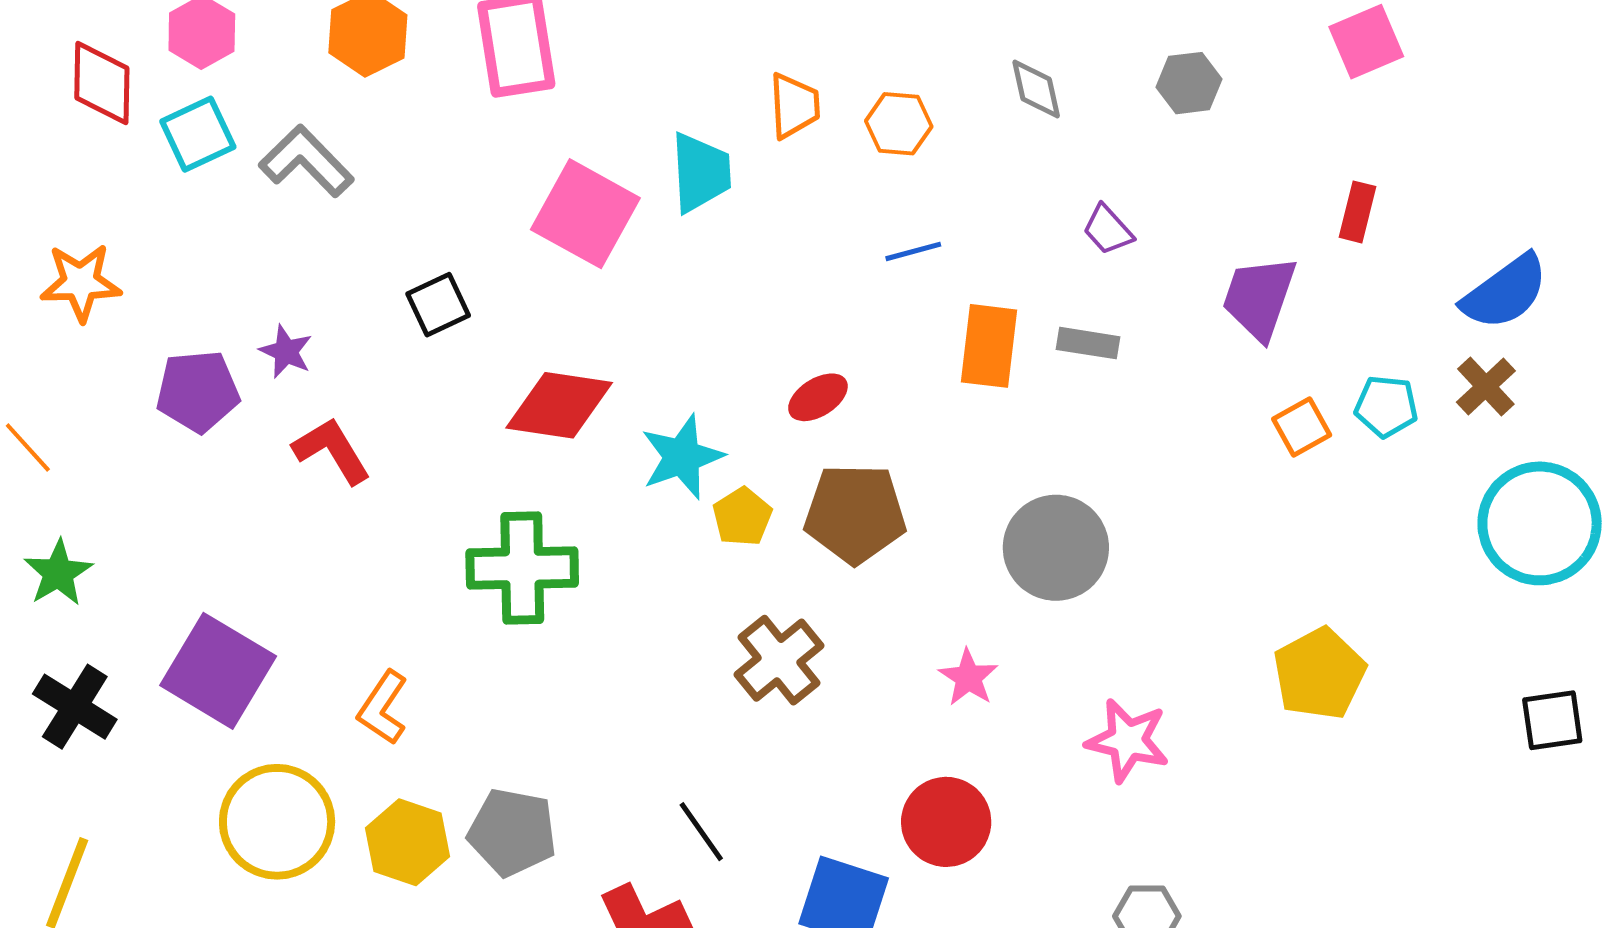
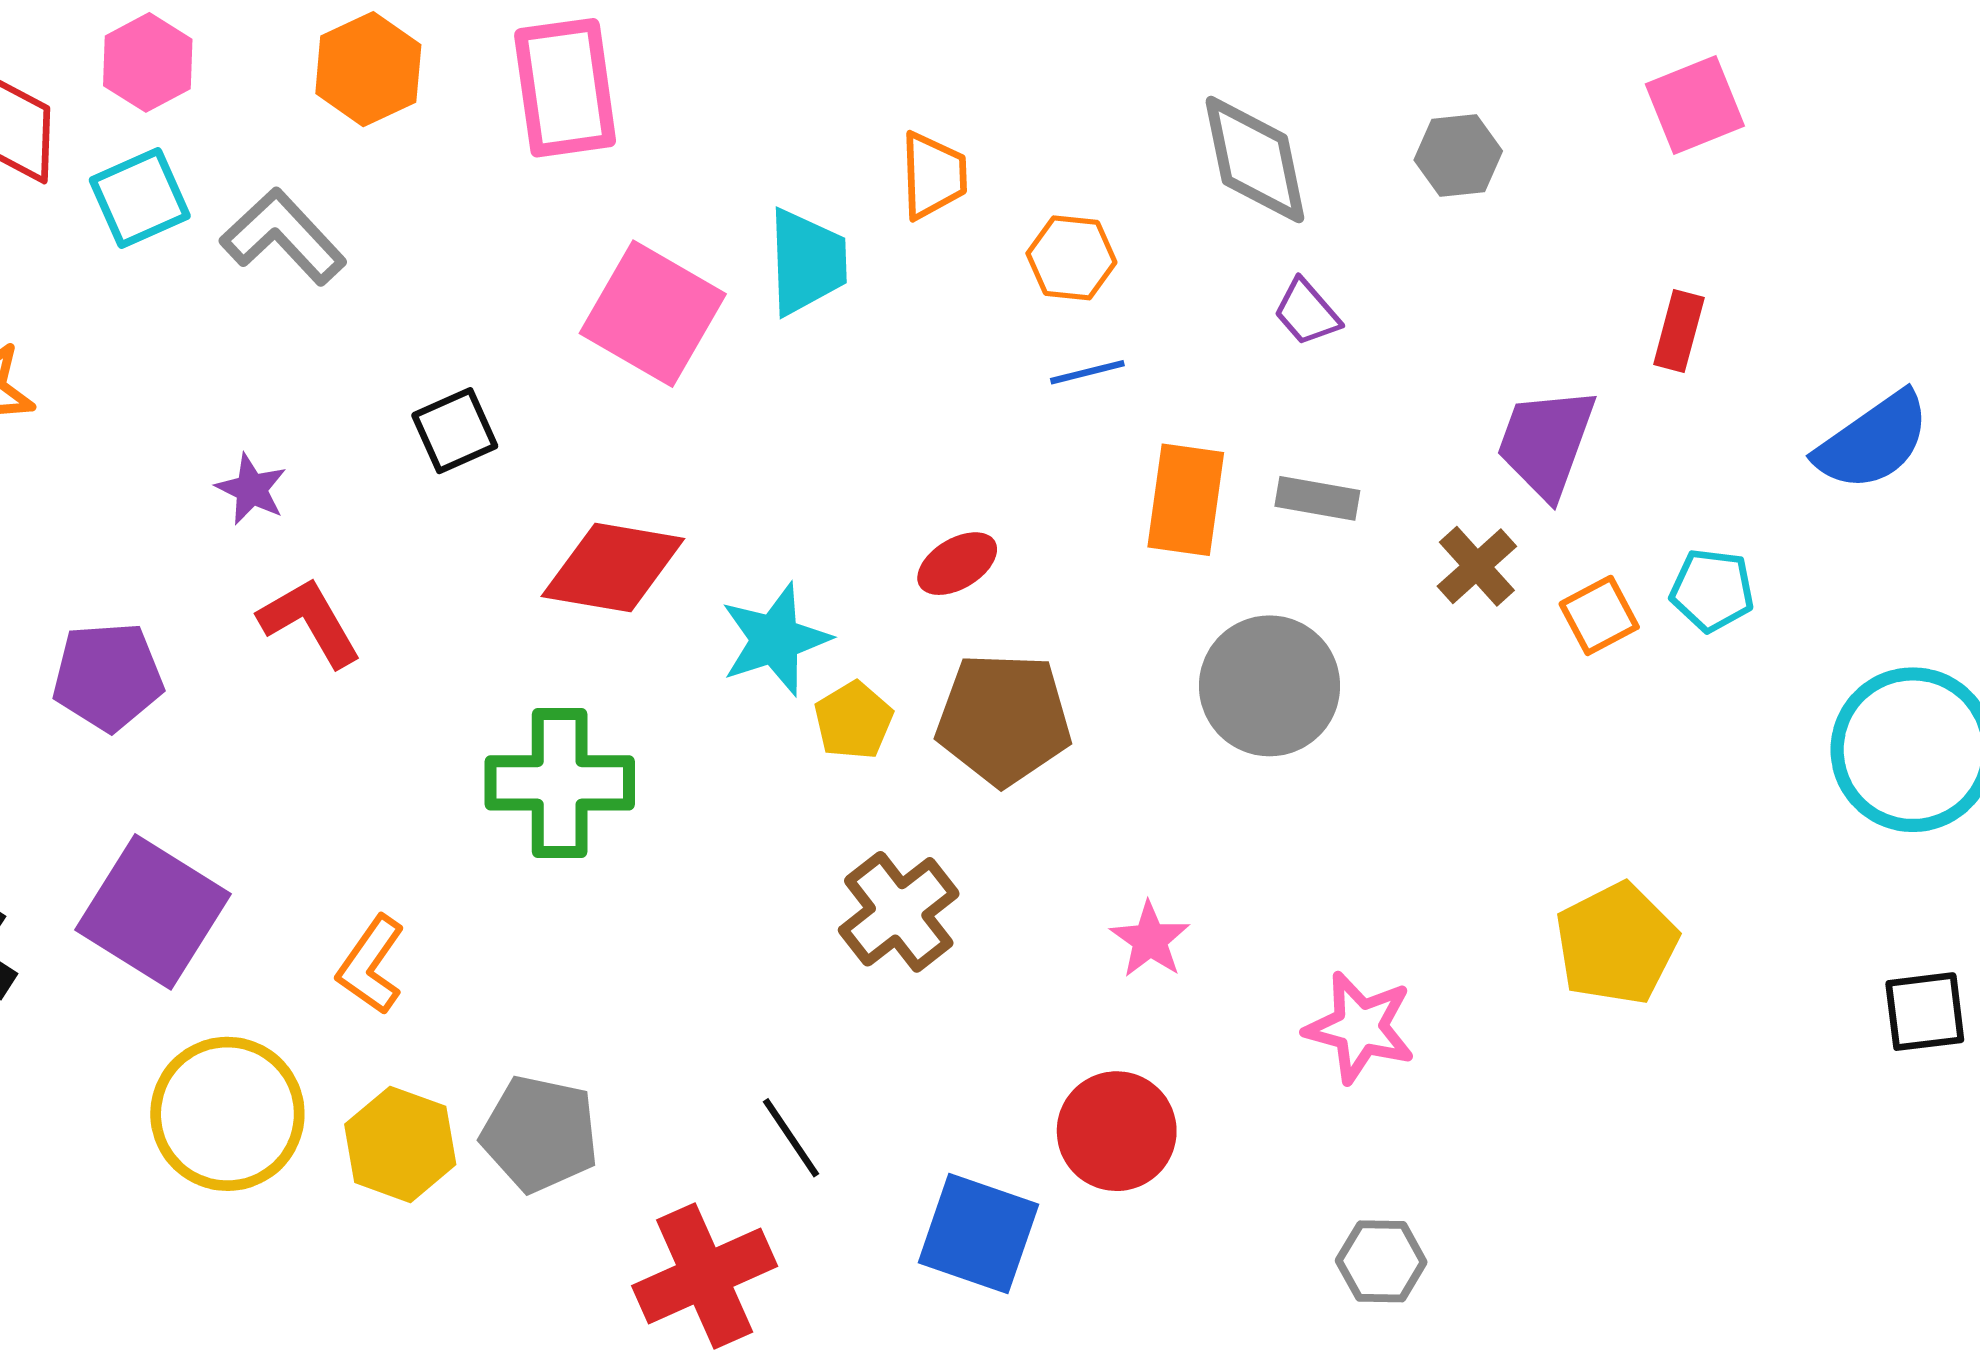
gray diamond: (1036, 89) -> (1255, 160), size x1.6
orange hexagon: (899, 124) -> (1071, 258), moved
purple trapezoid: (1108, 230) -> (1307, 312), moved
brown cross: (1486, 386) -> (1477, 566), moved
purple pentagon: (198, 391) -> (108, 677), moved
gray circle: (1056, 548) -> (1270, 686), moved

